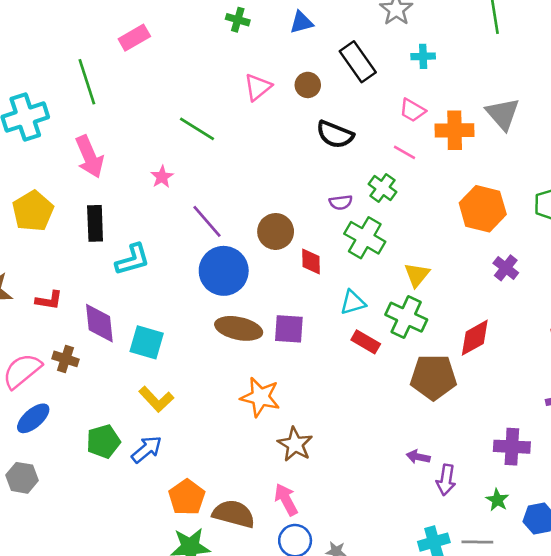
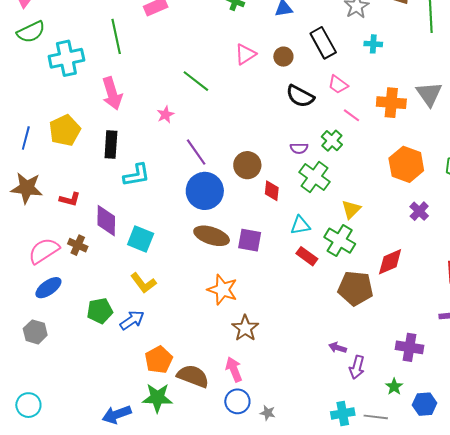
pink trapezoid: (413, 110) -> (338, 85), moved

